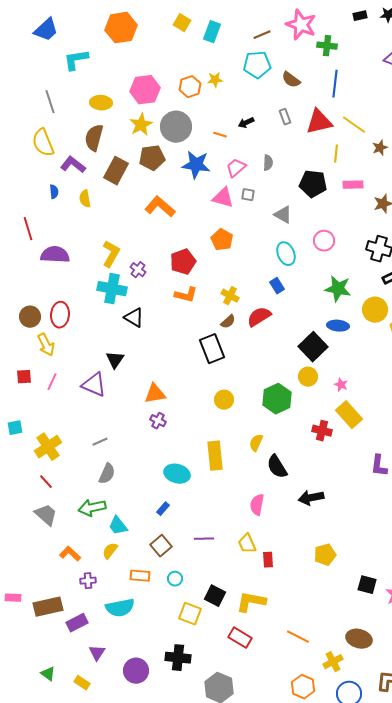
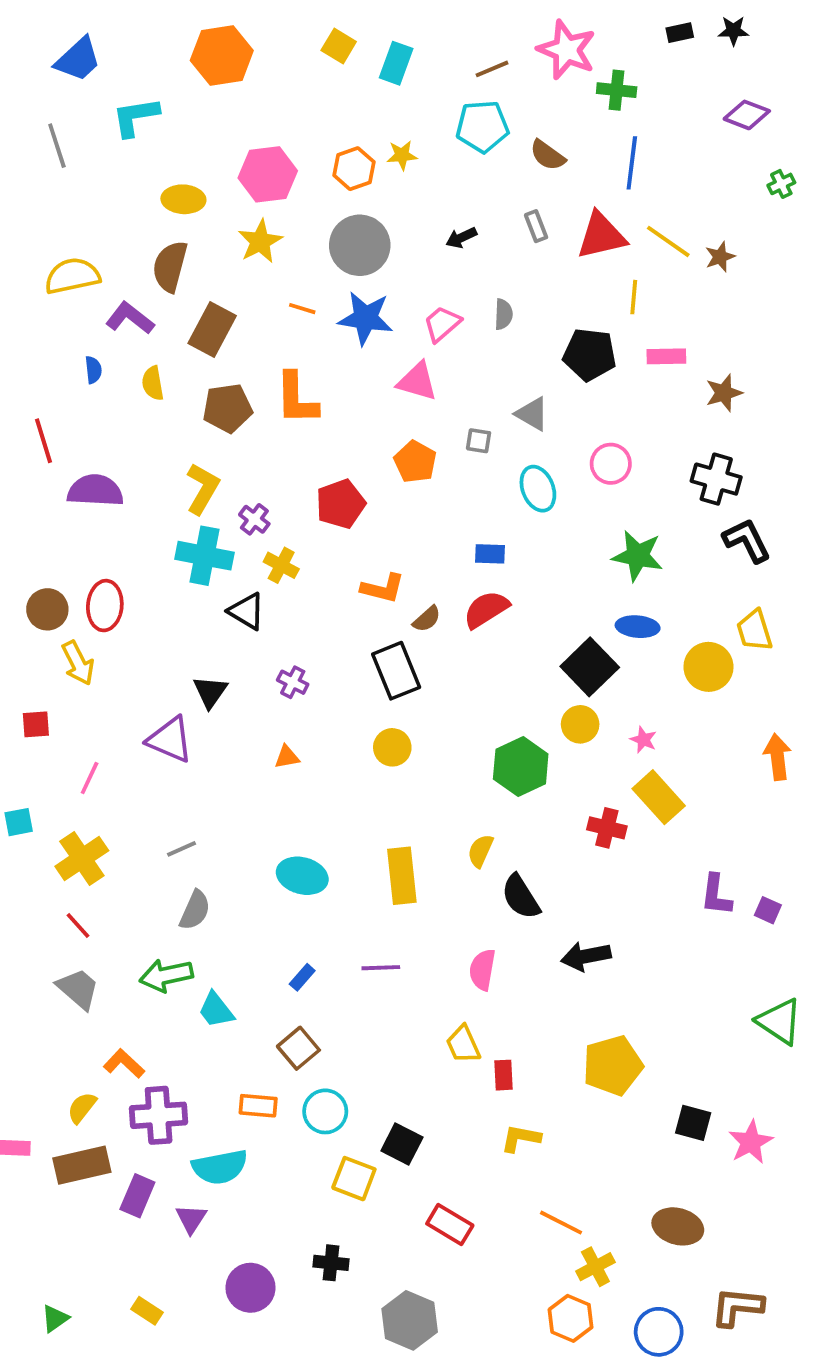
gray line: (50, 102) -> (57, 146), moved
gray circle: (176, 127) -> (360, 245), moved
orange line: (220, 135) -> (302, 309), moved
yellow semicircle: (43, 143) -> (72, 276), turned 100
brown star: (380, 148) -> (720, 257), moved
brown pentagon: (152, 158) -> (228, 408), moved
gray square: (248, 195) -> (479, 441), moved
orange L-shape: (160, 207) -> (296, 399), turned -132
blue rectangle: (277, 286) -> (490, 554), moved, turned -56
orange L-shape: (186, 295) -> (383, 588), moved
yellow cross: (230, 296) -> (281, 565), moved
yellow circle: (375, 310) -> (708, 667), moved
pink line: (52, 382) -> (90, 778), moved
orange triangle: (155, 394) -> (287, 757), size x0.6
yellow circle: (224, 400) -> (392, 747), moved
purple cross: (158, 421) -> (293, 682), moved
cyan ellipse: (177, 474) -> (302, 876), moved
purple line: (204, 539) -> (381, 968), moved
yellow semicircle: (110, 551) -> (82, 1108), moved
yellow pentagon: (325, 555) -> (613, 1065), size x1.4
cyan circle: (175, 579) -> (325, 1111), size x1.5
purple cross: (88, 581) -> (159, 1115), size x1.8
yellow L-shape: (251, 602) -> (521, 1138), moved, size x0.7
purple rectangle: (77, 623) -> (137, 1196), turned -40
purple triangle: (97, 653) -> (191, 1219), moved
black cross: (178, 658) -> (331, 1263), size x0.7
yellow cross: (333, 662) -> (595, 1267), moved
green triangle: (48, 674) -> (55, 1318), moved, turned 49

